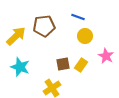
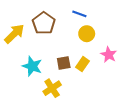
brown pentagon: (44, 26) -> (44, 23), turned -30
cyan star: (20, 67) -> (32, 66), moved

